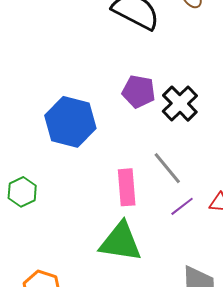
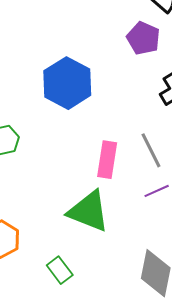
purple pentagon: (139, 92) -> (143, 38), moved

